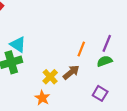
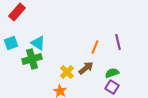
purple line: (107, 43) -> (118, 42), turned -35
green semicircle: (105, 61) -> (112, 73), moved

